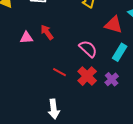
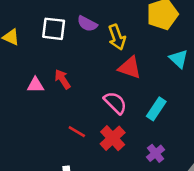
red triangle: (113, 25) -> (130, 68), moved
purple cross: (112, 79) -> (156, 153), moved

